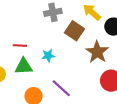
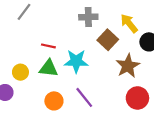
cyan star: (48, 56) -> (76, 61), size x1.6

